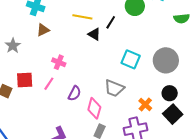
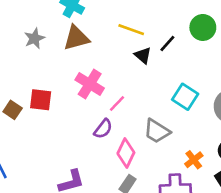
brown triangle: (43, 30) -> (76, 38), size x1.5
gray star: (13, 46) -> (34, 38), moved
pink cross: (59, 62) -> (90, 84), size x1.5
pink line: (49, 84) -> (117, 103), moved

